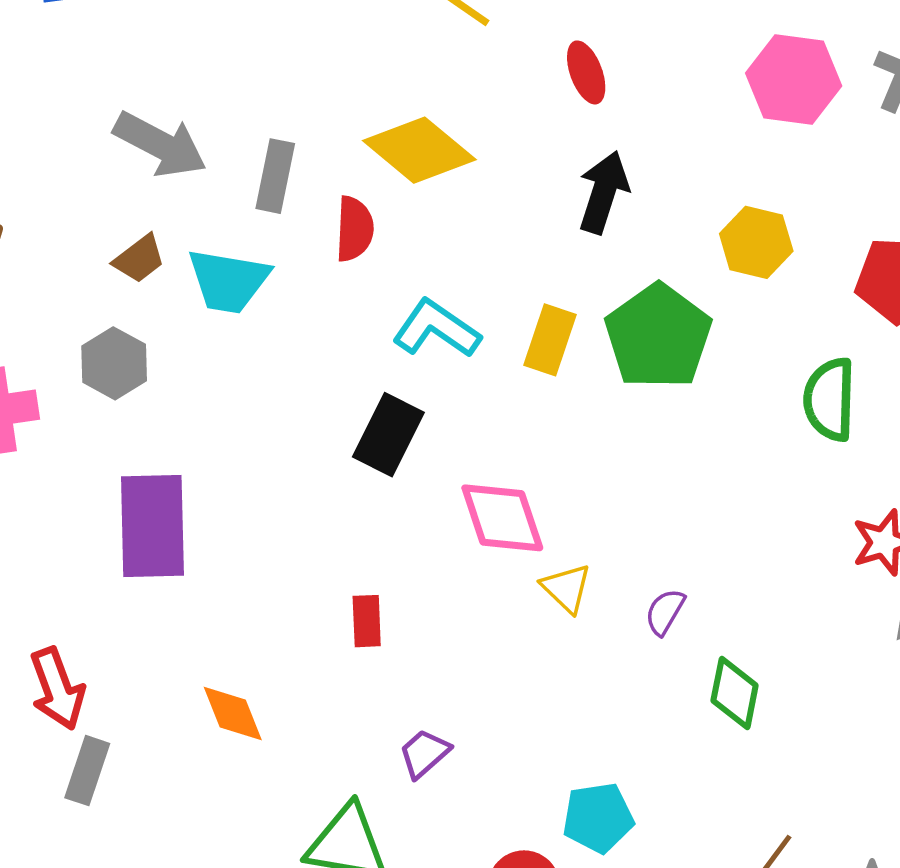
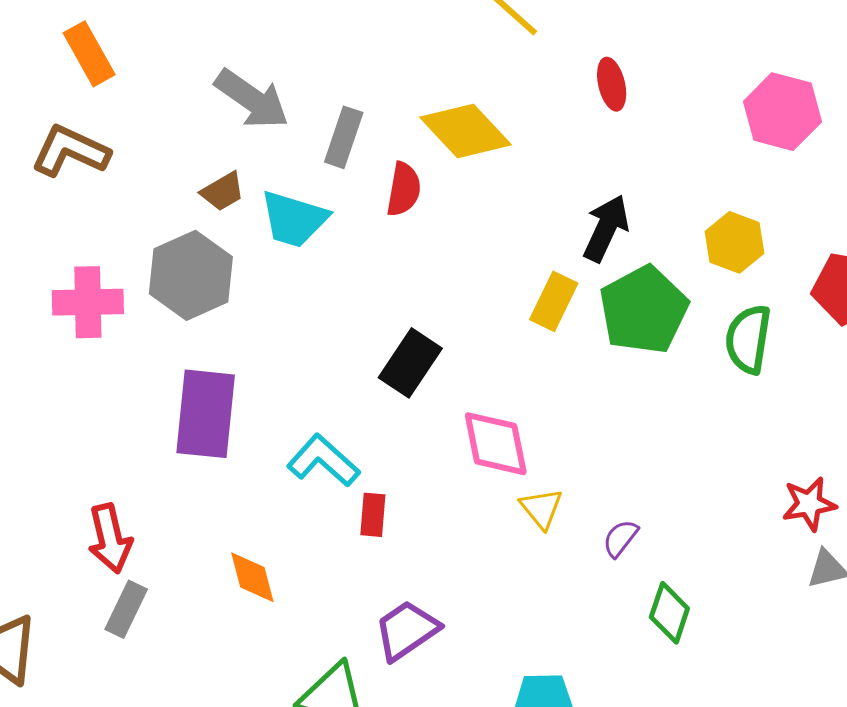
black arrow: (604, 192) -> (606, 228), moved
cyan L-shape: (436, 329) -> (323, 461), moved
gray hexagon: (114, 363) -> (191, 275), size x1.5
green semicircle: (830, 399) -> (748, 339), moved
purple trapezoid: (424, 753) -> (407, 630), size x1.5

